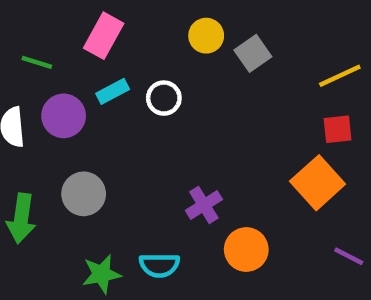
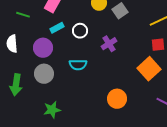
purple circle: (64, 116) -> (43, 48), moved
purple cross: (204, 205) -> (109, 44), moved
cyan semicircle: (159, 265) -> (78, 65), moved

